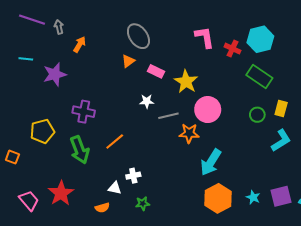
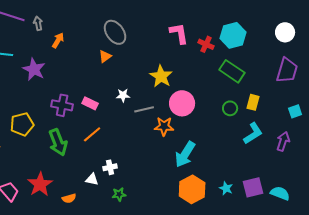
pink rectangle: (156, 71) -> (90, 103), moved
purple star: (55, 74) -> (34, 69), turned -30
orange semicircle: (102, 208) -> (69, 198), moved

